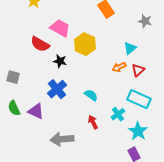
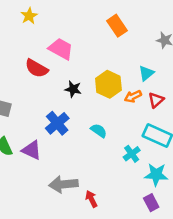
yellow hexagon: (85, 44) -> (108, 84), moved
black star: (60, 61) -> (73, 89), moved
red arrow: (93, 122) -> (91, 199), moved
cyan star: (138, 131) -> (156, 175), turned -30

